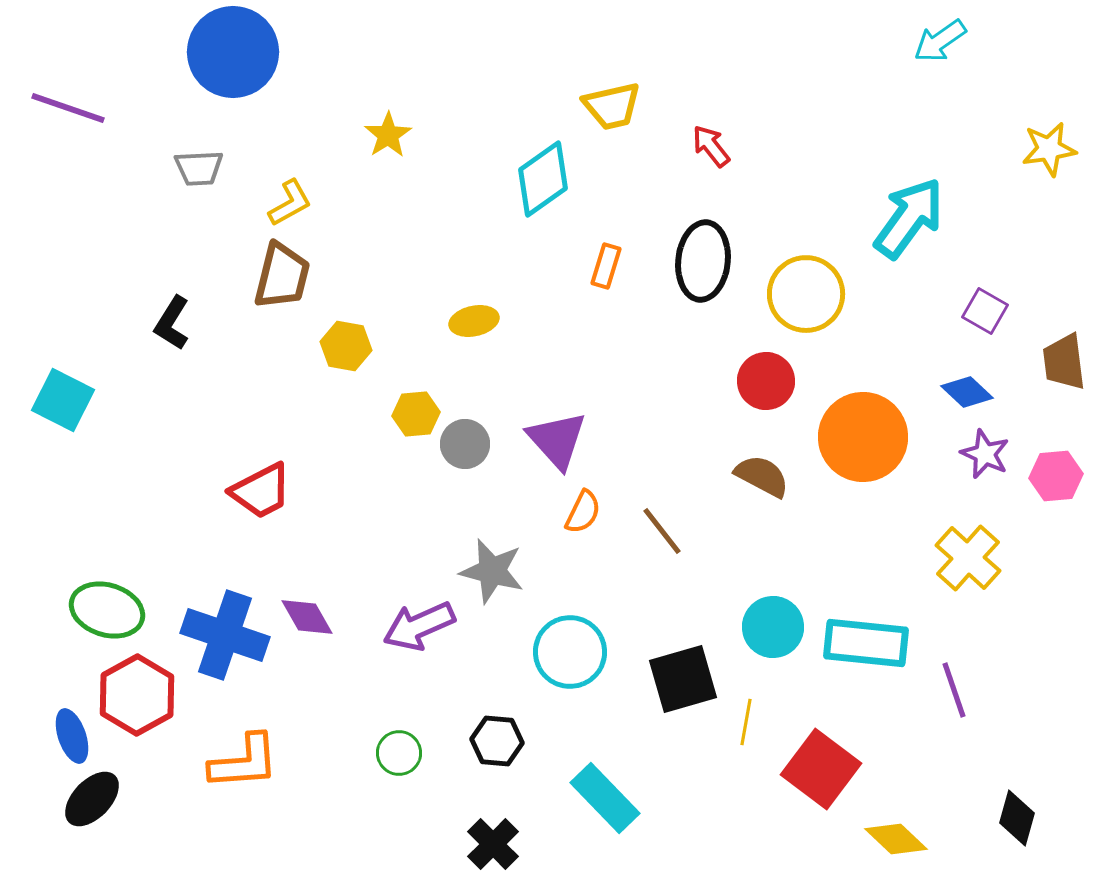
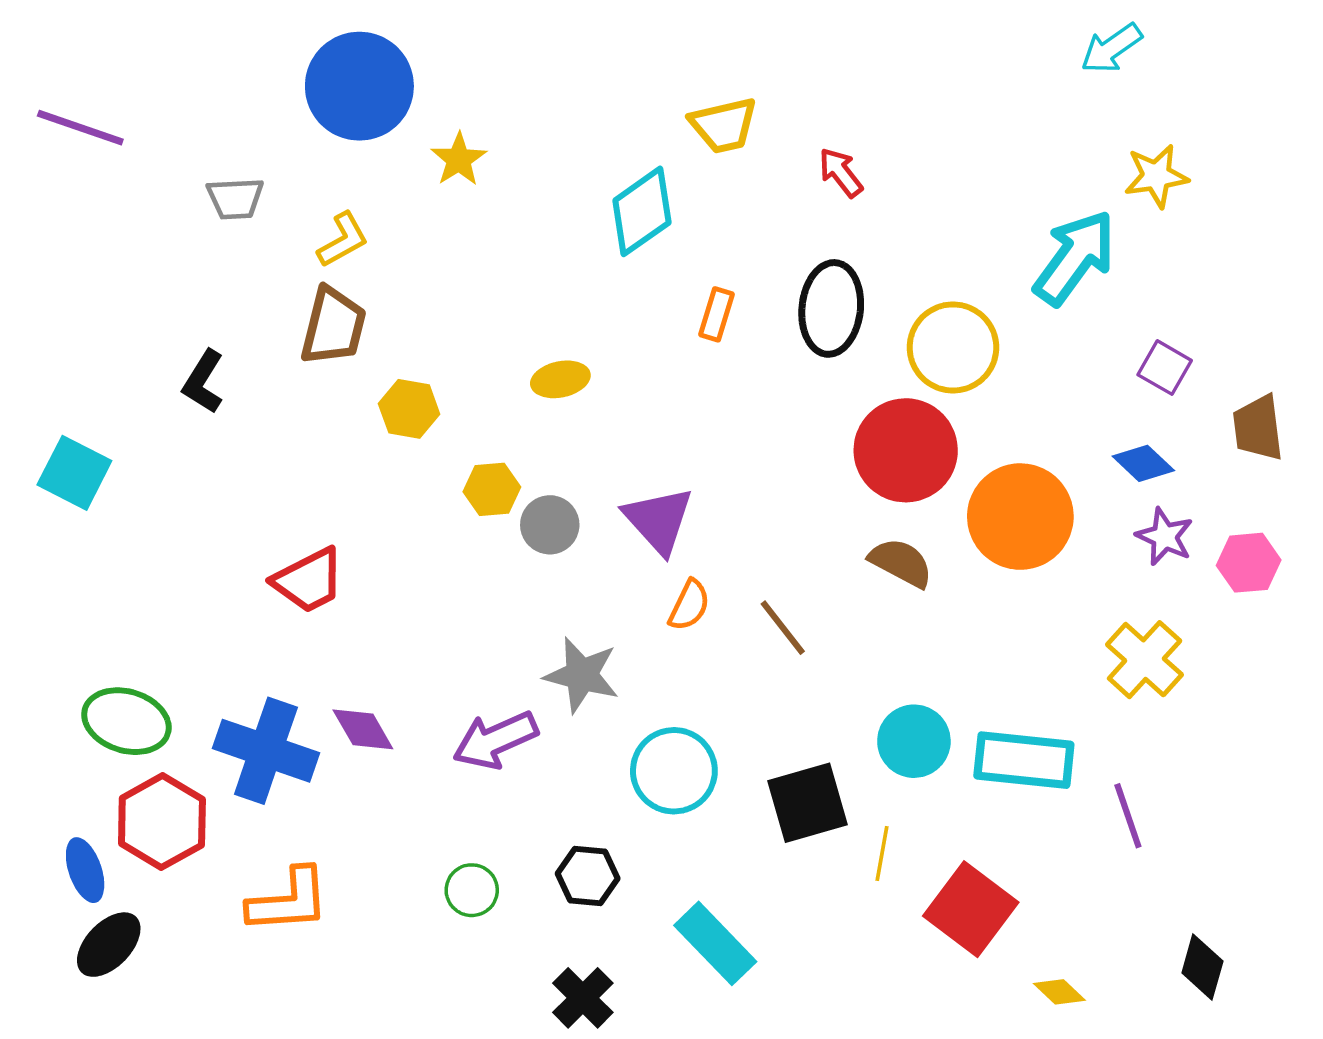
blue circle: (233, 52) -> (359, 86), moved
yellow star: (1049, 149) -> (1156, 176), moved
red circle: (766, 381) -> (906, 450), size x1.5
yellow diamond: (896, 839) -> (1059, 992), size x0.7

